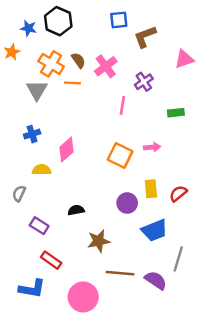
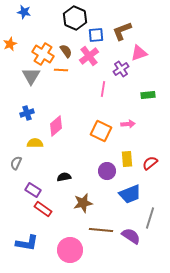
blue square: (119, 20) -> (96, 35), moved
black hexagon: (58, 21) -> (75, 18), moved
blue star: (28, 28) -> (24, 12), moved
pink triangle: (184, 59) -> (139, 53), moved
red rectangle: (51, 260) -> (43, 209), moved

